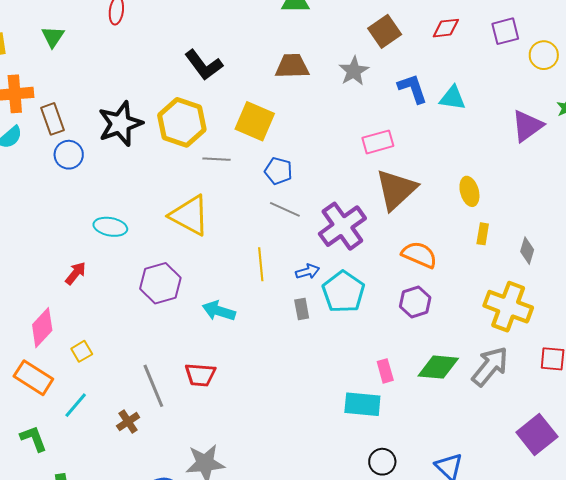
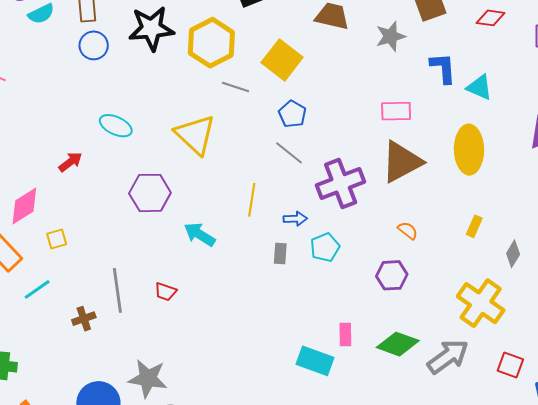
yellow ellipse: (469, 191) -> (469, 150), moved, size x1.6
orange semicircle: (419, 255) -> (408, 231), size x0.6
cyan pentagon: (343, 292) -> (325, 247), size x0.7
red trapezoid: (200, 375) -> (165, 292), size x0.7

